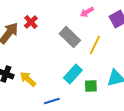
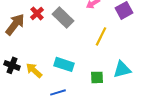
gray rectangle: (70, 37) -> (63, 17), moved
cyan rectangle: (73, 74) -> (64, 64), moved, turned 66

